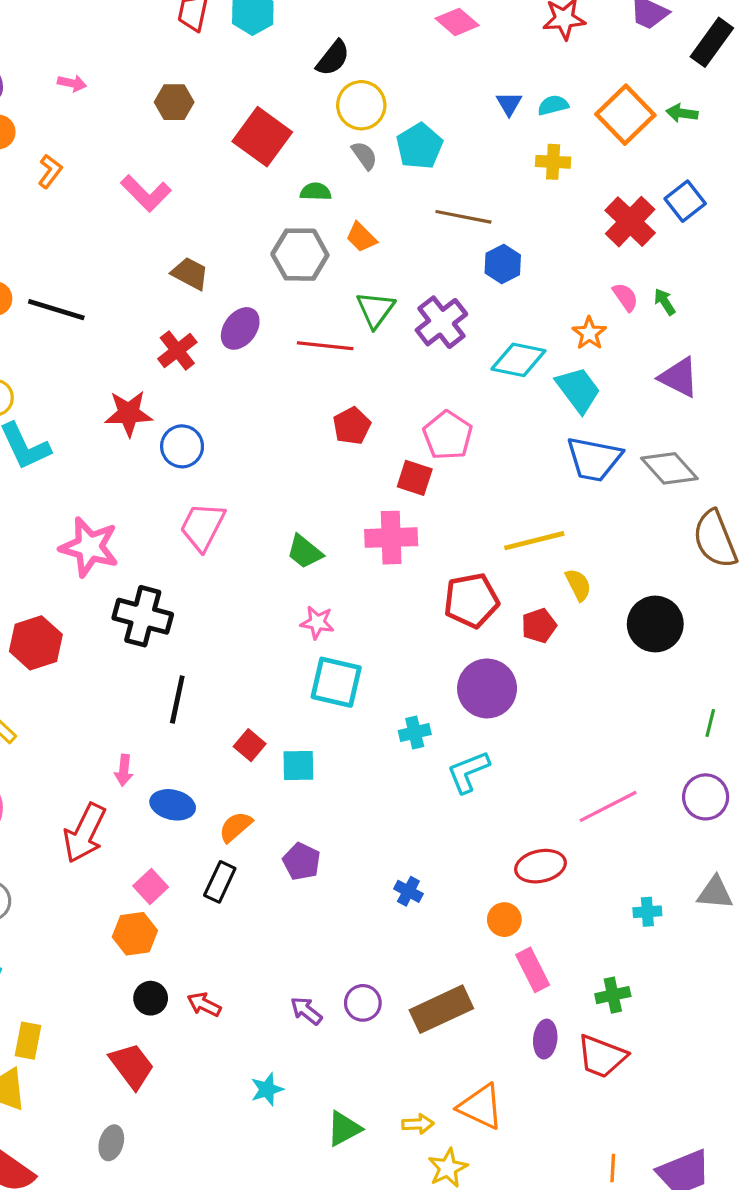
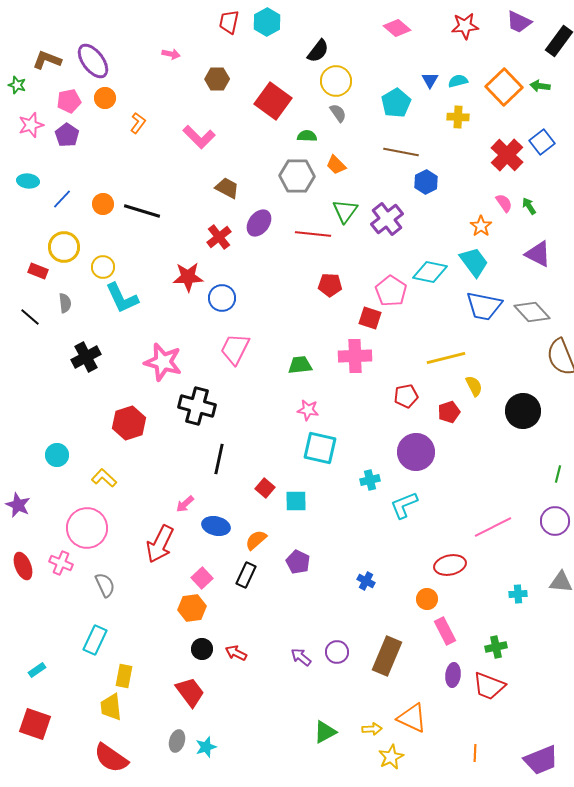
pink arrow: (72, 83) -> (171, 54), moved
cyan pentagon: (419, 146) -> (396, 103), moved
cyan diamond: (518, 360) -> (430, 272), moved
red pentagon: (352, 426) -> (330, 285), turned 30
green trapezoid: (305, 552) -> (300, 365), turned 135
red pentagon: (471, 600) -> (406, 396), size x0.7
pink arrow: (124, 770) -> (185, 504), turned 42
brown rectangle: (441, 1009) -> (387, 656), turned -42
cyan star: (267, 1089) -> (206, 747), moved
orange line: (613, 1168) -> (475, 753), moved

